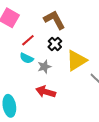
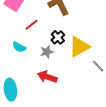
black cross: (55, 44) -> (58, 37), moved
cyan semicircle: (27, 58) -> (19, 47), moved

